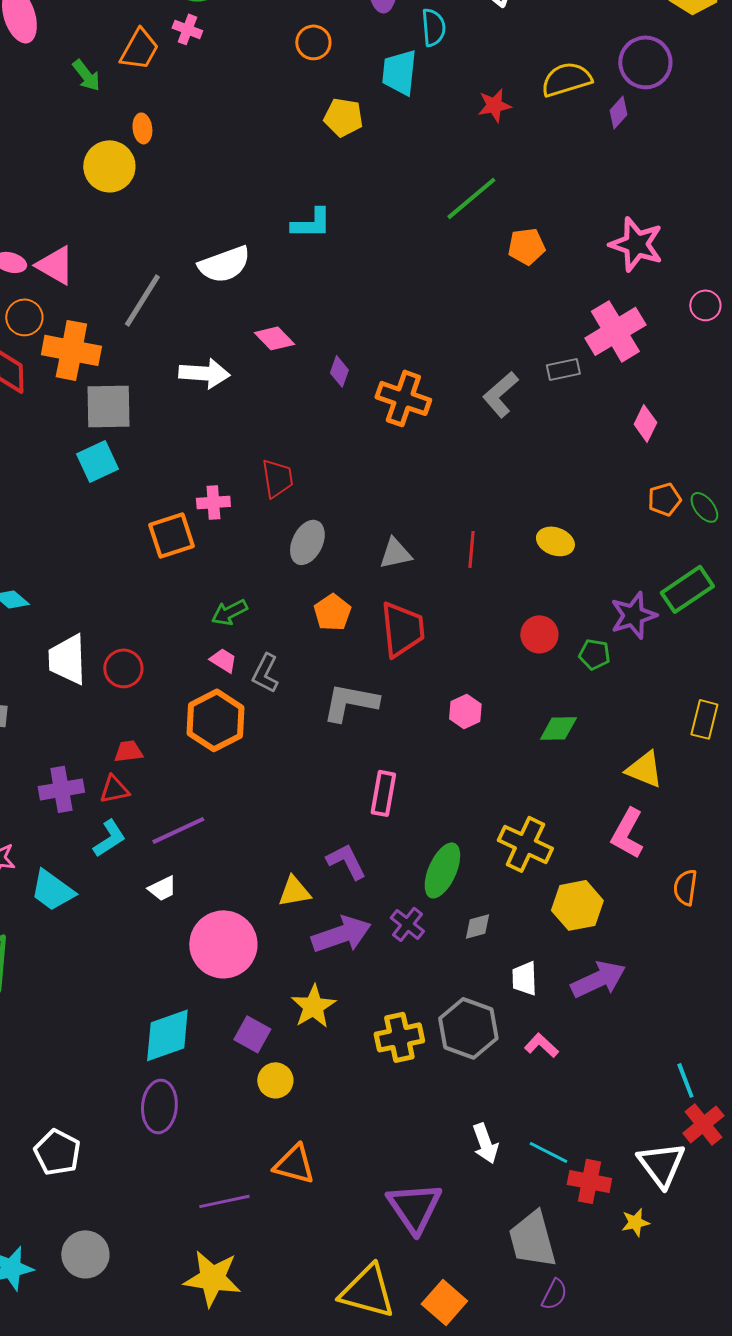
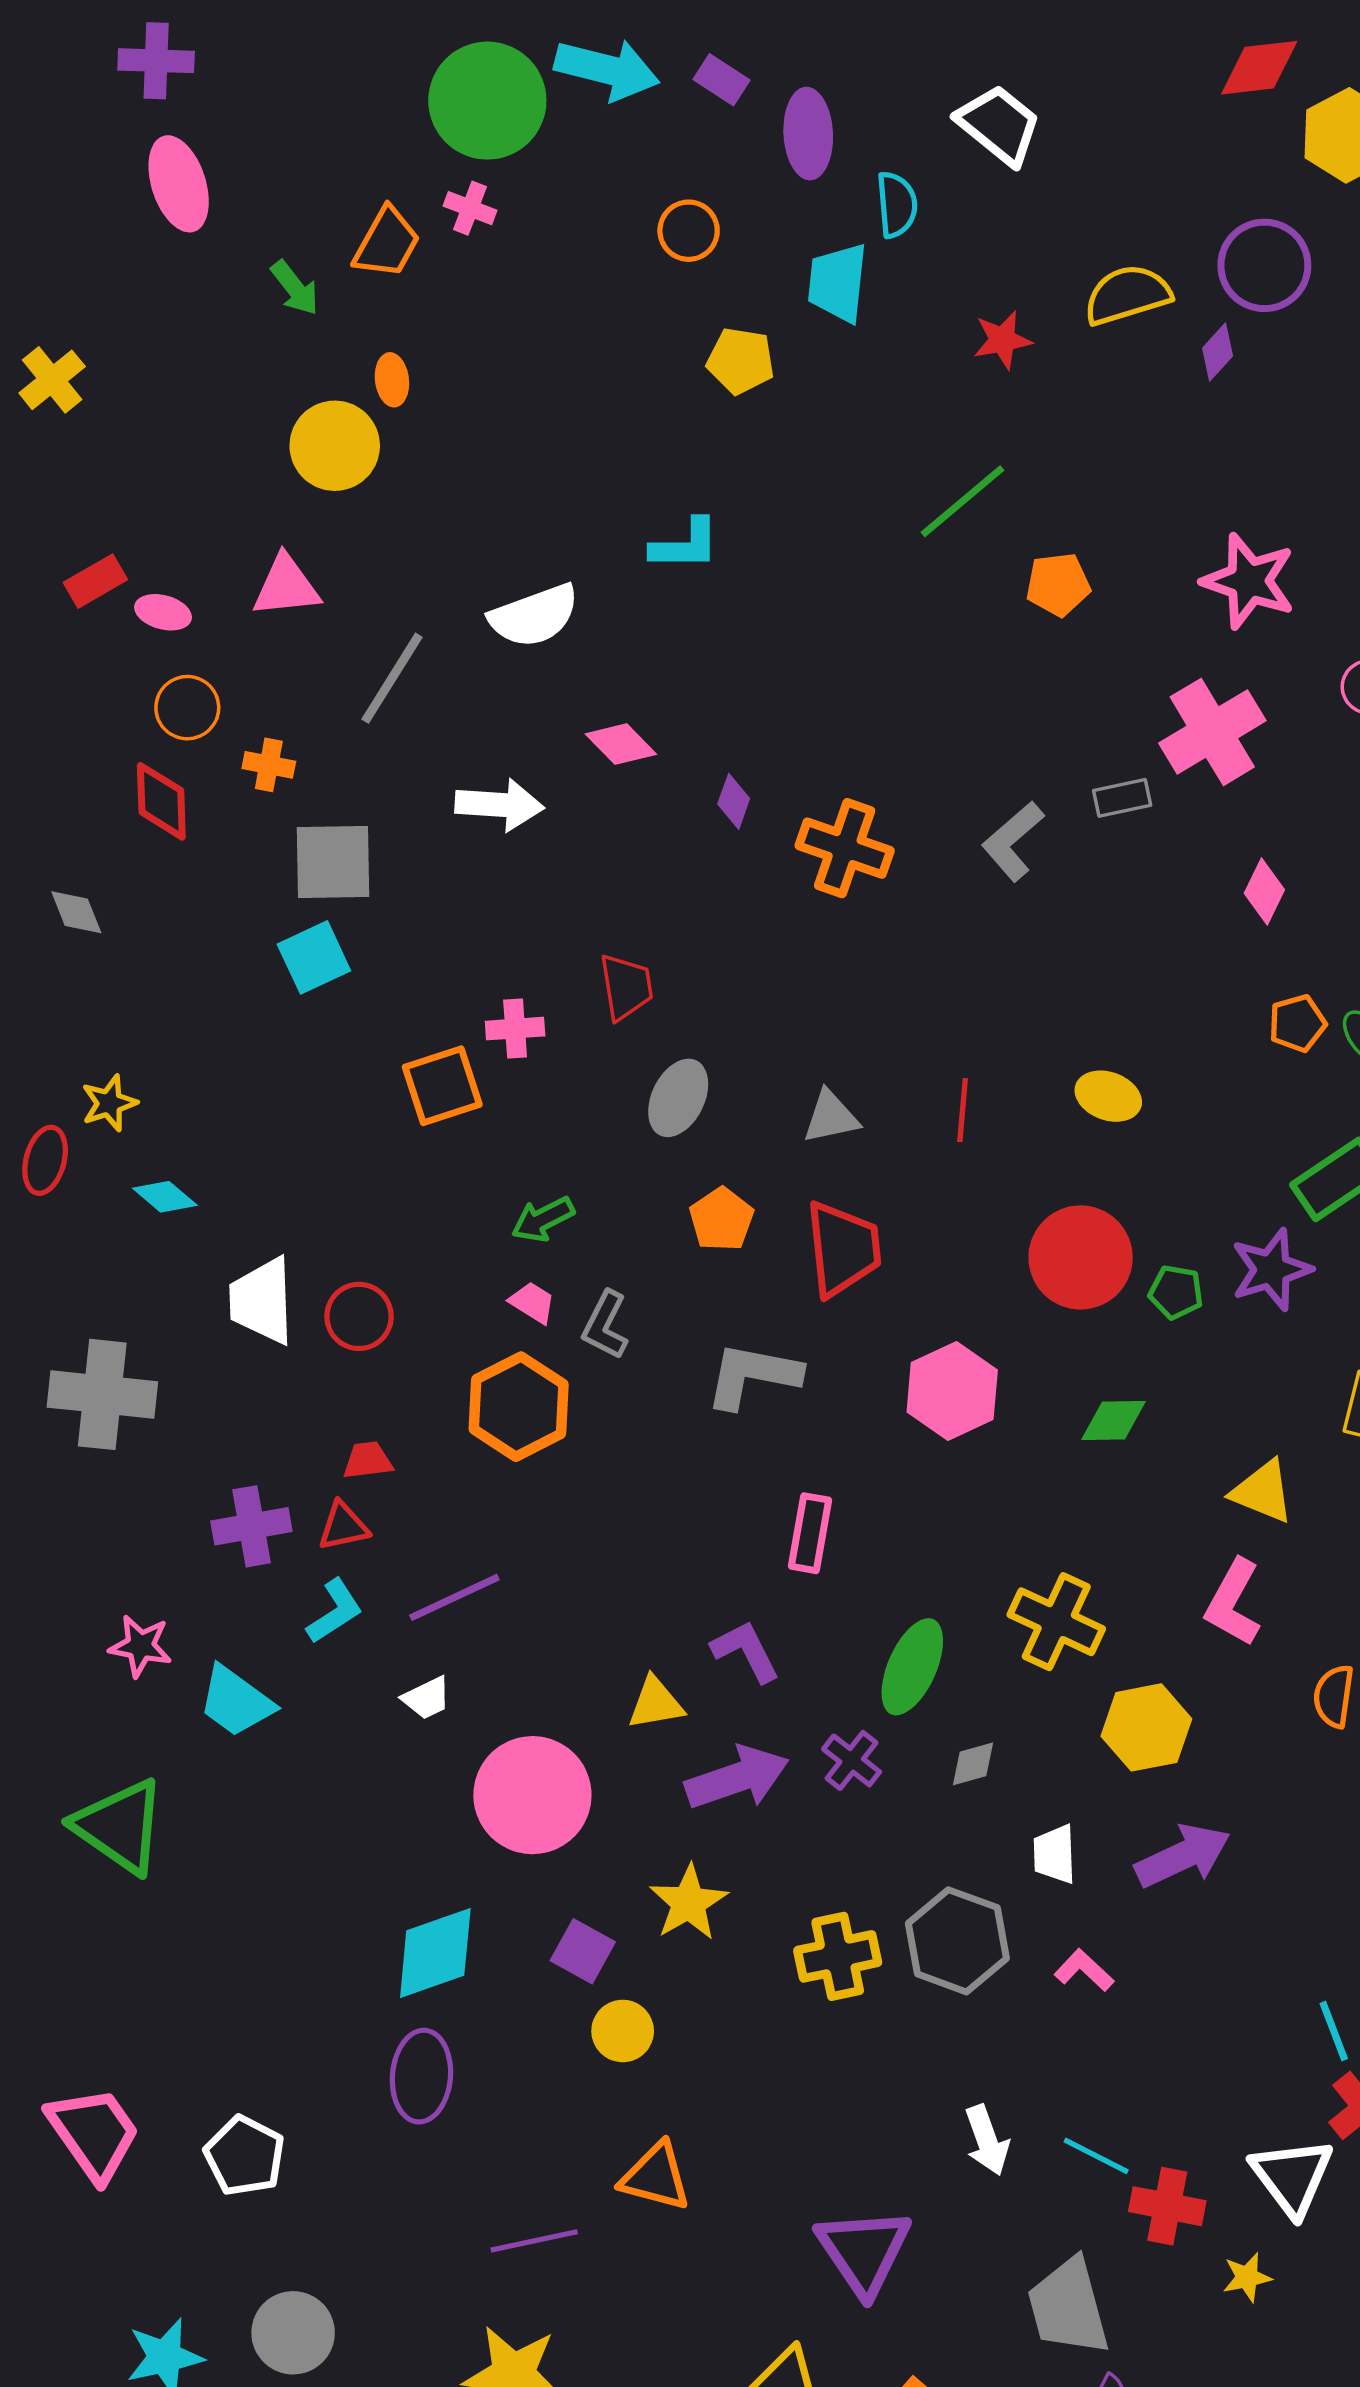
pink triangle: (55, 265) -> (286, 586), moved, turned -36
orange cross: (71, 350) -> (269, 765), size x0.5
purple star: (633, 615) -> (1271, 1270), moved
red circle: (539, 634) -> (1081, 1257), size x1.6
pink hexagon: (465, 711) -> (952, 1391), size x1.6

